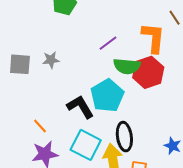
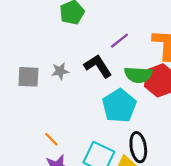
purple line: (108, 43) -> (119, 41), moved
black L-shape: (80, 107) -> (98, 66), moved

